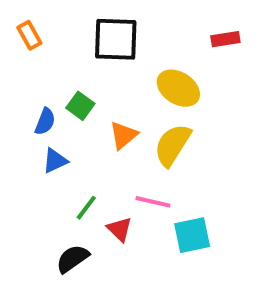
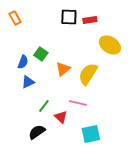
black square: (116, 39) -> (69, 17), moved, size x0.7
red rectangle: (225, 39) -> (90, 20), moved
yellow ellipse: (178, 88) -> (110, 45), moved
cyan square: (192, 235) -> (91, 134), moved

